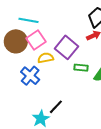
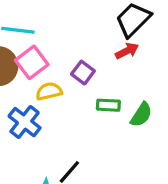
purple square: (66, 47) -> (83, 73), size x0.6

